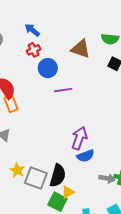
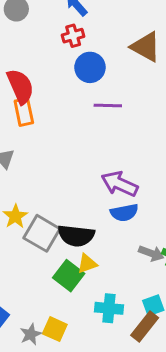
purple arrow: (79, 138) -> (120, 184), turned -95
black semicircle: (58, 176) -> (76, 236), turned 70

